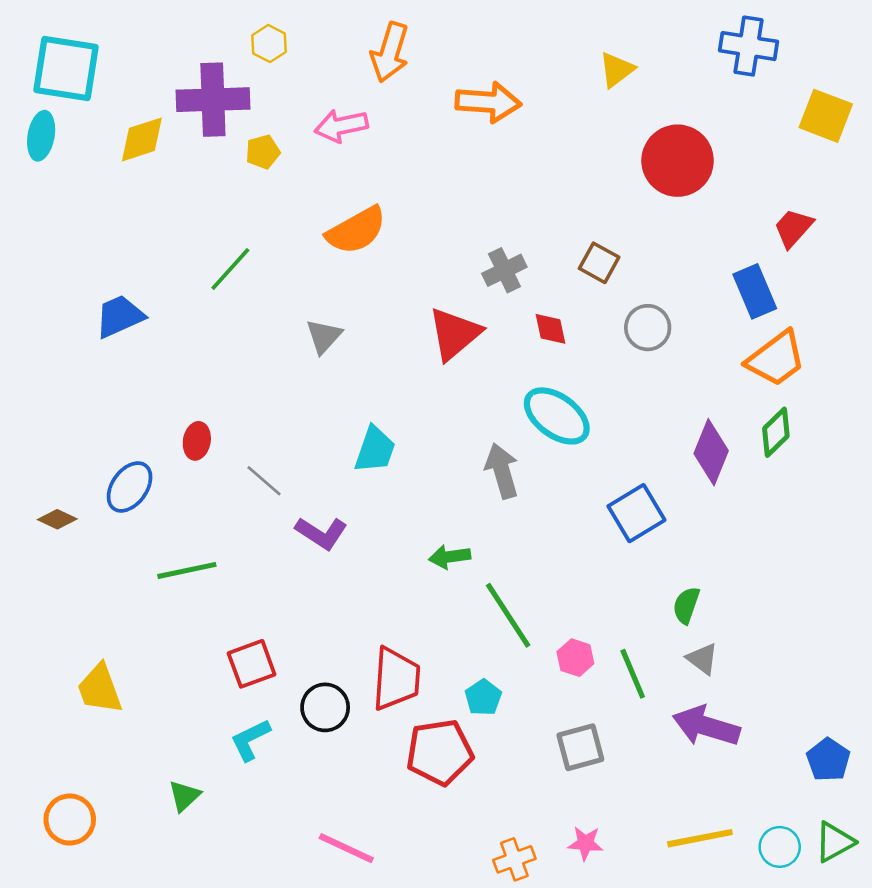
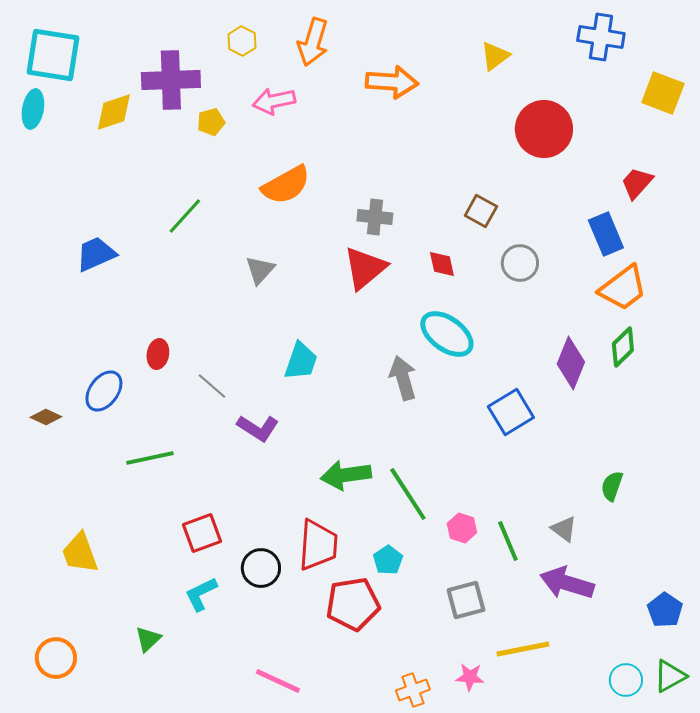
yellow hexagon: (269, 44) -> (242, 41), moved
gray cross: (504, 270) -> (375, 217), moved, turned 32
green arrow: (450, 557) -> (346, 475), moved, size x1.5
green semicircle: (686, 605) -> (612, 486), moved
yellow line: (700, 838) -> (523, 649), moved

